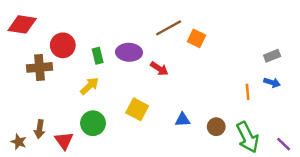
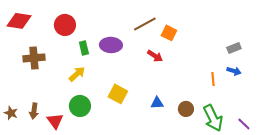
red circle: (63, 45) -> (65, 25), moved
red arrow: (159, 69) -> (155, 56), moved
brown star: (19, 142) -> (11, 113), moved

